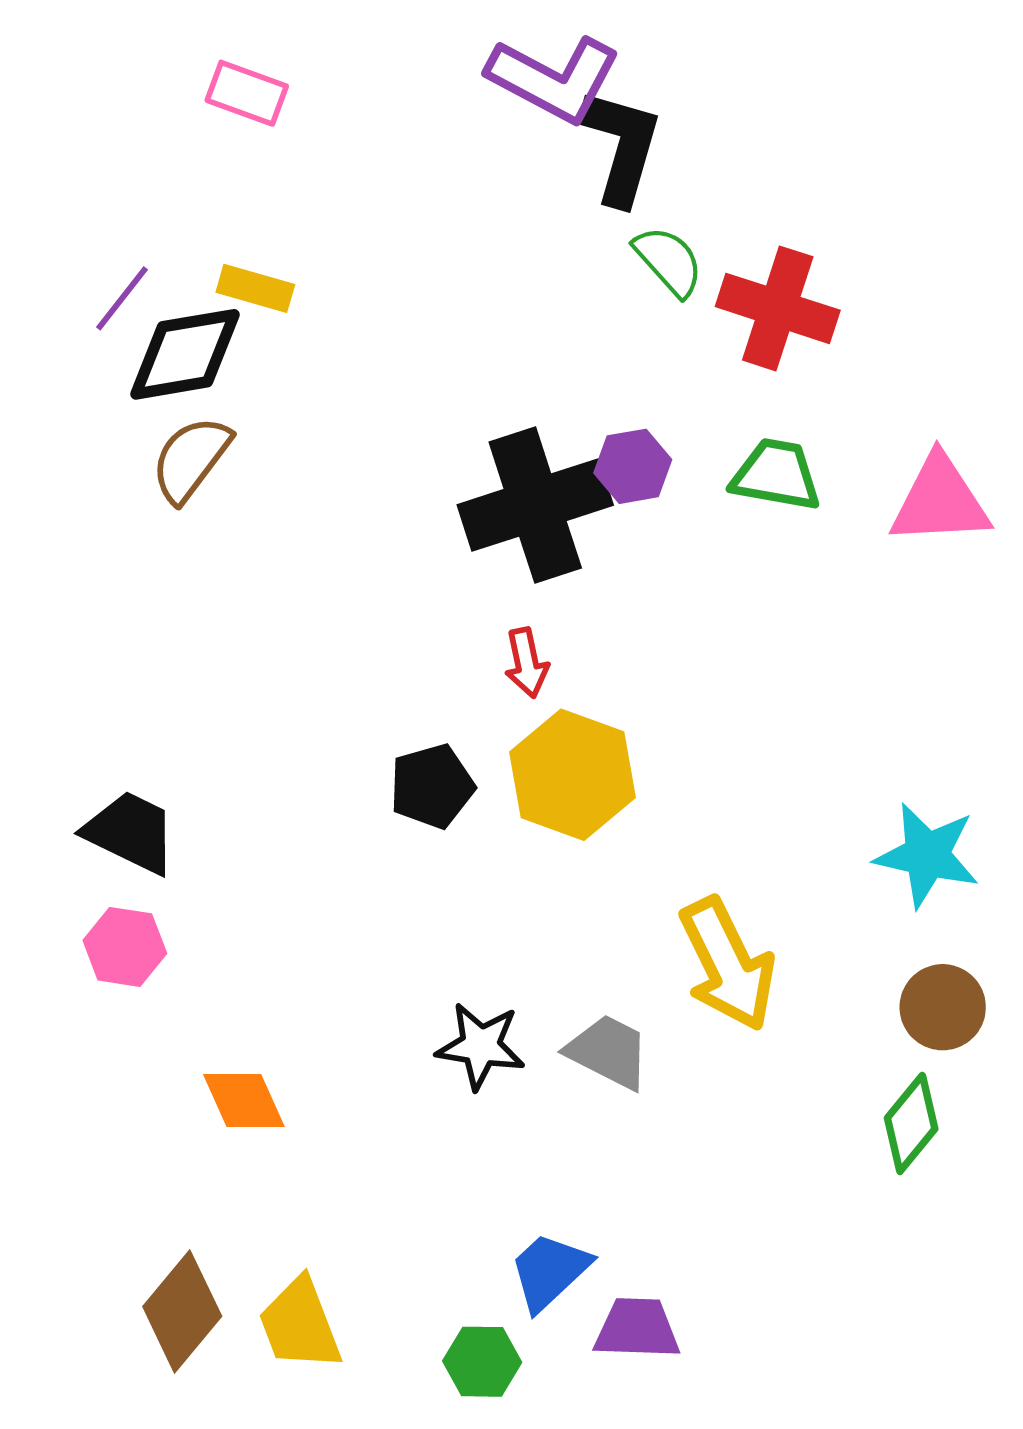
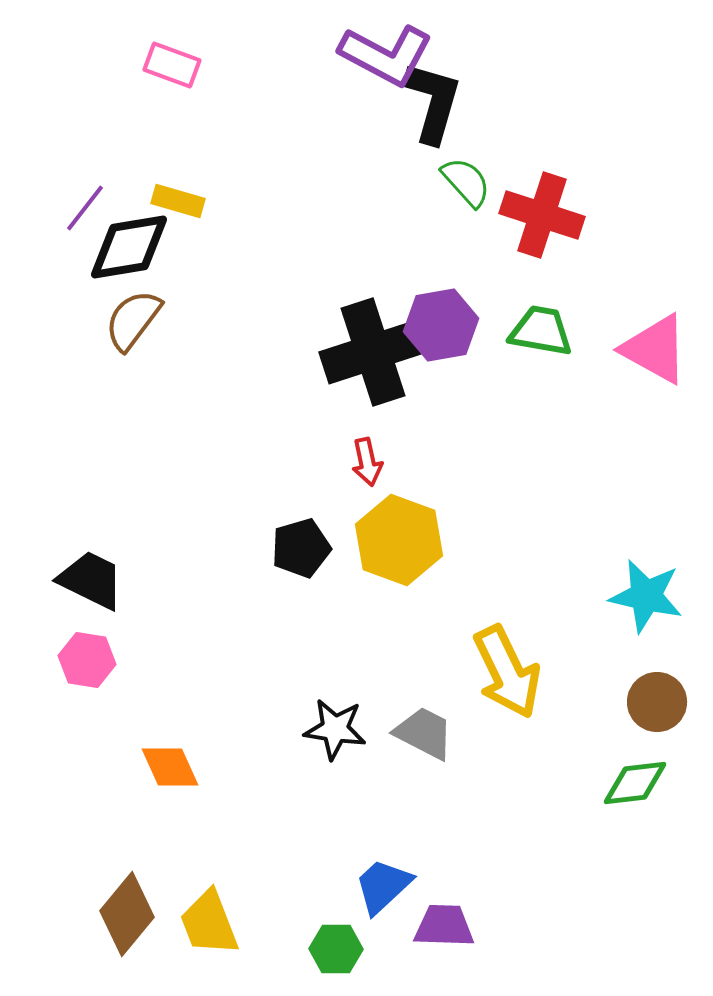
purple hexagon: (633, 466) -> (441, 325), size x1.4
pink triangle: (940, 501) -> (655, 349), turned 32
green diamond: (911, 1123) -> (635, 783), turned 44

